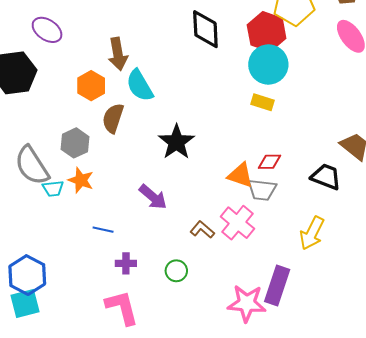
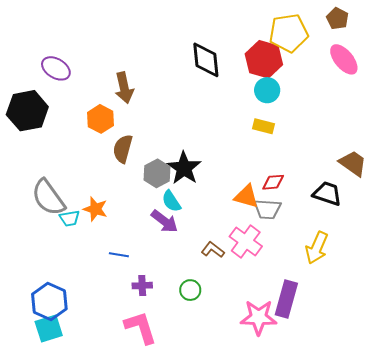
cyan circle: (268, 65) -> (267, 90), size x0.7
cyan semicircle: (140, 86) -> (171, 201), moved, size x0.7
gray hexagon: (75, 143) -> (157, 173), moved

